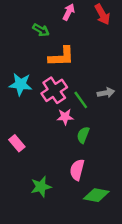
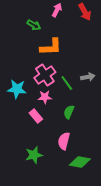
cyan star: (20, 84) -> (17, 89), moved
pink star: (65, 117) -> (45, 97), moved
pink rectangle: (17, 143) -> (36, 116), moved

